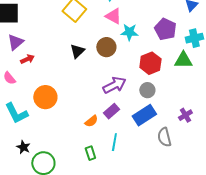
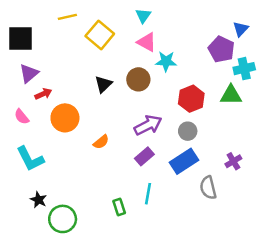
purple pentagon: (165, 29) -> (221, 49), moved
orange circle: (45, 97) -> (65, 118), moved
orange semicircle: (91, 121) -> (101, 142), moved

